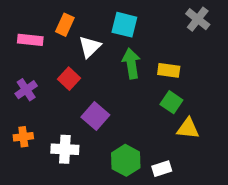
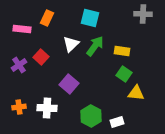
gray cross: (198, 19) -> (143, 14), turned -36
white triangle: (90, 47) -> (71, 44), moved
green arrow: (131, 63) -> (95, 46), turned 45
red square: (69, 79) -> (41, 57), moved
orange cross: (23, 137) -> (19, 107), moved

